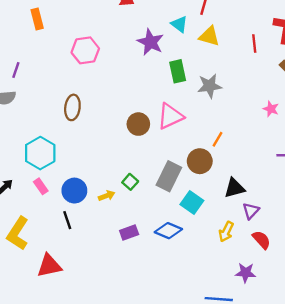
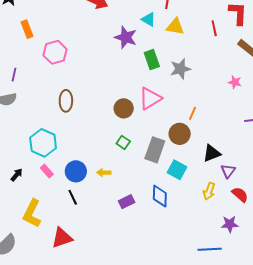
pink hexagon: (85, 50) -> (55, 52), moved
green square: (130, 182) -> (123, 142), moved
yellow arrow: (107, 196) -> (104, 173), turned -152
blue diamond: (168, 231) -> (160, 196), turned 75

